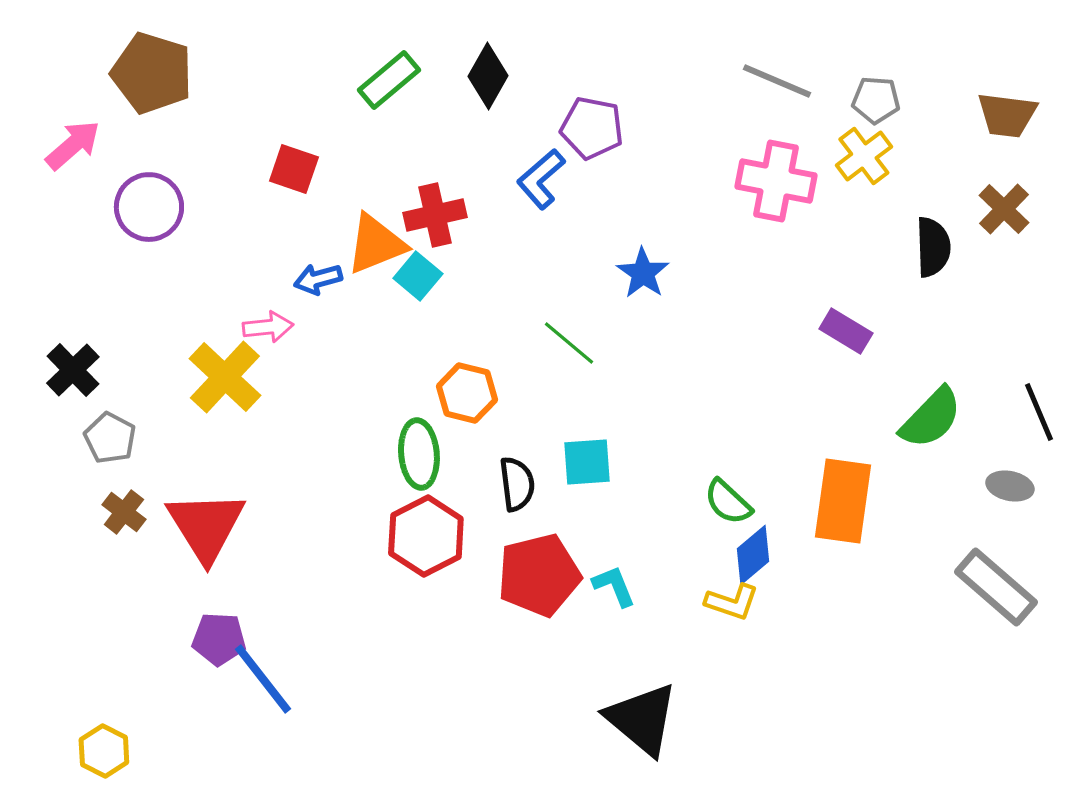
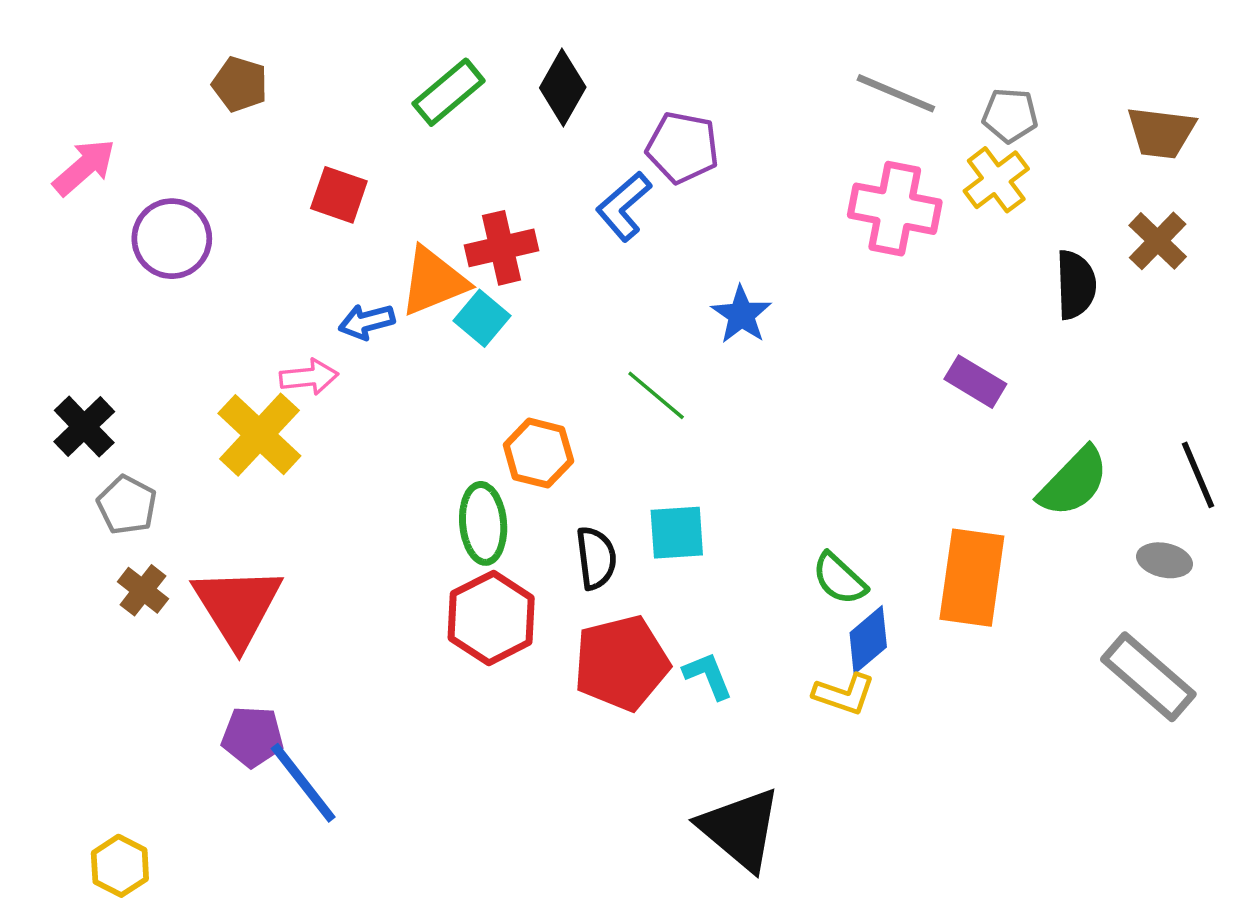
brown pentagon: (152, 73) -> (240, 84), moved, size x0.6

